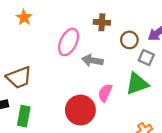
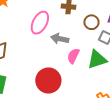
pink semicircle: (105, 93) -> (73, 56), moved

